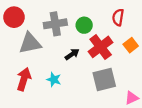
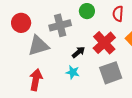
green circle: (84, 25) -> (87, 11), moved
cyan star: (54, 80) -> (73, 72), moved

